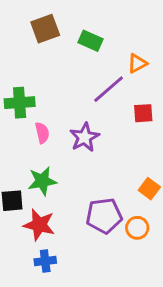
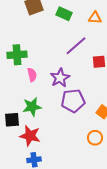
orange triangle: (137, 63) -> (95, 18), moved, turned 32
purple pentagon: (104, 216) -> (73, 101), moved

